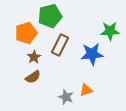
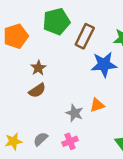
orange pentagon: (26, 33) -> (16, 36), moved
brown rectangle: (60, 45) -> (85, 36), moved

